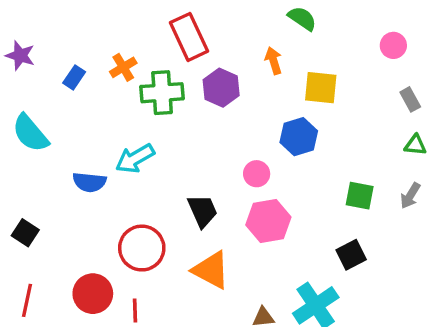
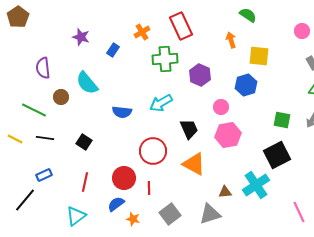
orange cross: (123, 67) -> (142, 32), moved
purple hexagon: (221, 88) -> (200, 75), moved
cyan arrow: (135, 159) -> (161, 103), moved
black square: (351, 255) -> (277, 155), size x1.5

